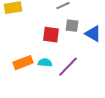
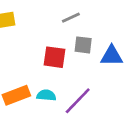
blue triangle: (93, 34) -> (112, 56), turned -30

